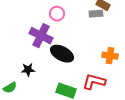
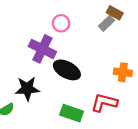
gray rectangle: (96, 14) -> (107, 23), turned -40
black star: (28, 70) -> (27, 89), size x1.5

